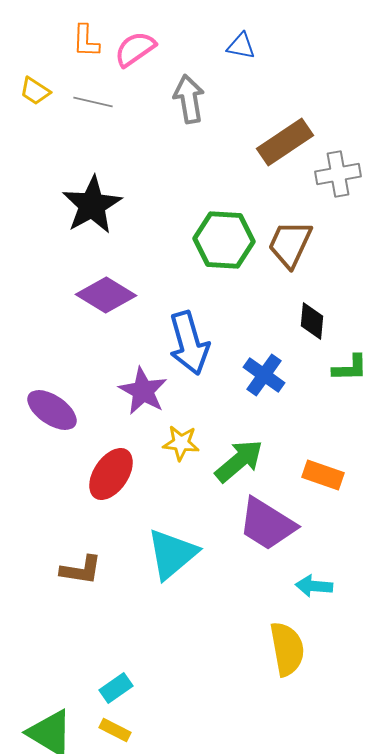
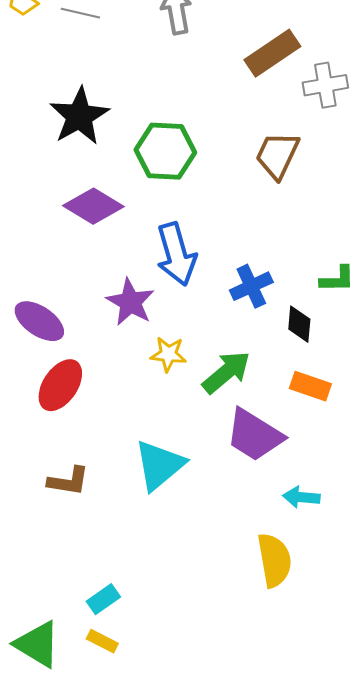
green hexagon: (224, 240) -> (165, 151), moved
black diamond: (312, 321) -> (299, 324), moved
blue cross: (264, 375) -> (251, 286), turned 30
red ellipse: (111, 474) -> (60, 385), moved

